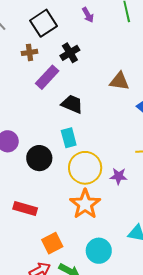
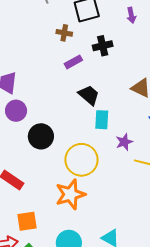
purple rectangle: (47, 77) -> (73, 62), size x0.7
cyan rectangle: (69, 138) -> (102, 120), moved
purple star: (119, 176) -> (124, 142), moved, turned 30

